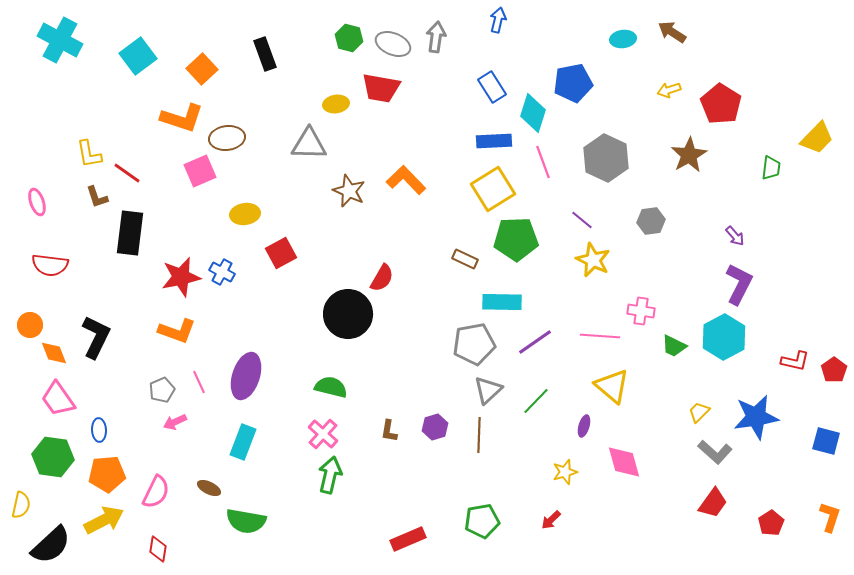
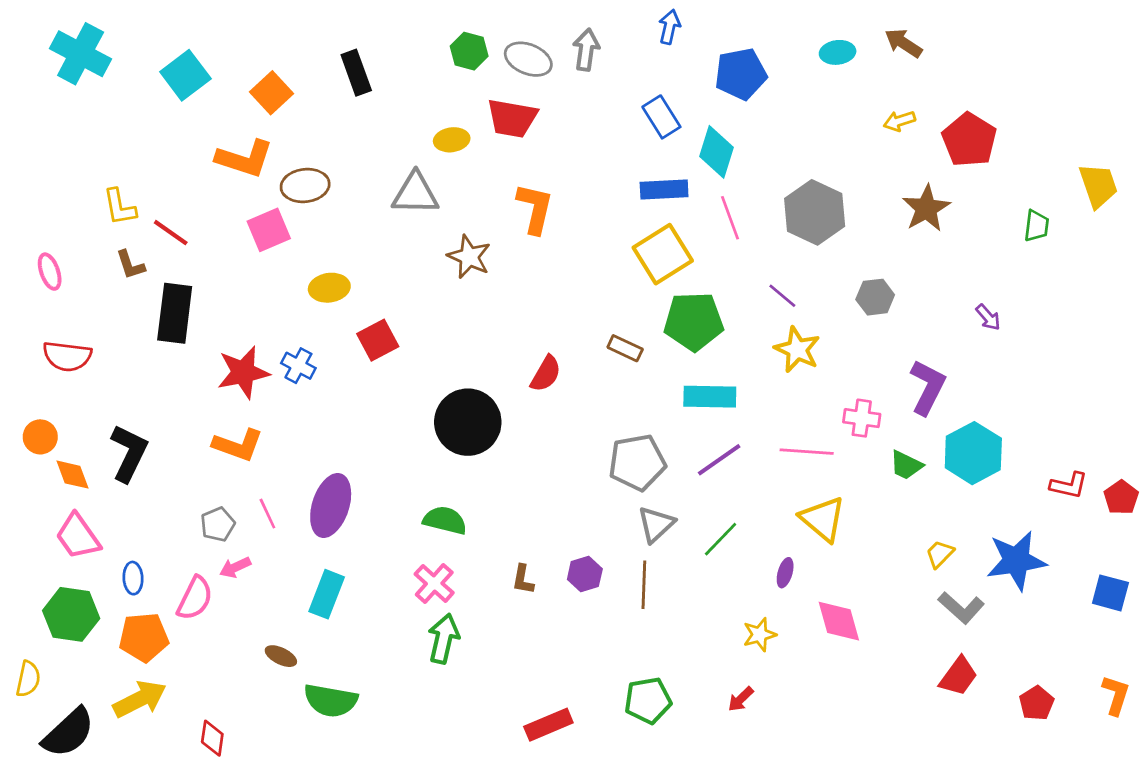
blue pentagon: (573, 83) -> (741, 74), moved
yellow trapezoid: (817, 138) -> (1098, 185), turned -63
orange L-shape: (406, 180) -> (535, 208), moved, turned 57
red semicircle: (382, 278) -> (546, 374), moved
purple L-shape: (739, 284) -> (928, 387), moved
cyan rectangle: (502, 302) -> (710, 397), moved
pink semicircle: (156, 492) -> (195, 598), moved

